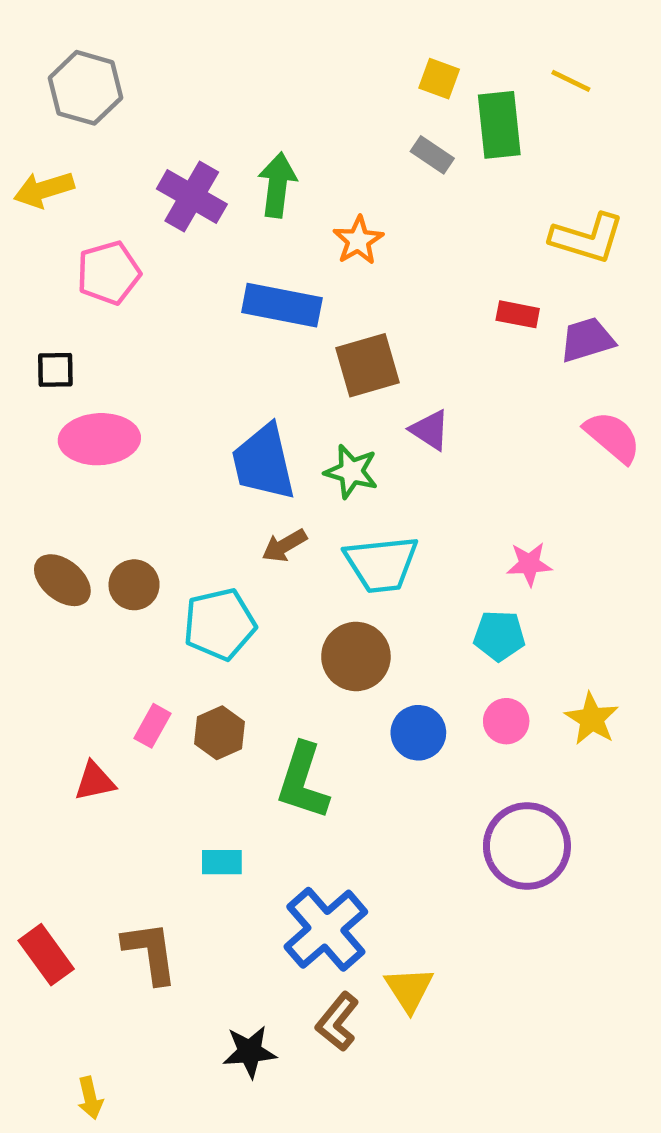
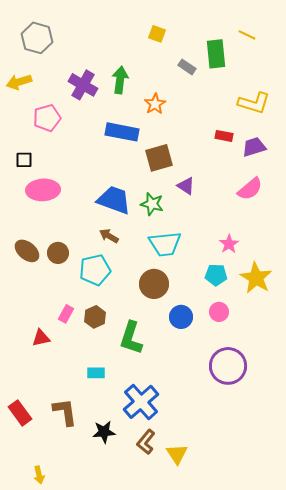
yellow square: (439, 79) -> (157, 34), moved
pink semicircle: (613, 437) -> (250, 189), moved, turned 100
blue trapezoid: (263, 462) -> (114, 200), turned 123
brown arrow: (284, 546) -> (109, 236), moved, turned 60
pink star: (529, 564) -> (229, 244), turned -30
yellow star: (592, 719) -> (256, 278), moved, size x1.4
yellow triangle: (409, 989) -> (177, 454), moved
black star: (250, 1052) -> (104, 432), moved

